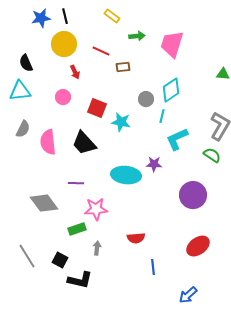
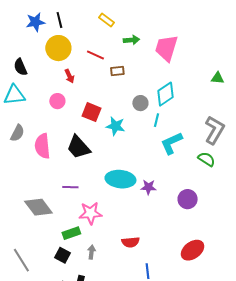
purple star: (154, 164) -> (148, 187), moved
purple circle: (193, 195) -> (188, 199), size x0.7
black square: (60, 260) -> (62, 255), moved

